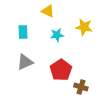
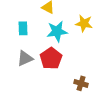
cyan star: (57, 35) -> (57, 31), size x1.5
red pentagon: (61, 70) -> (51, 58), moved

